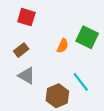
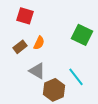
orange semicircle: (63, 46) -> (39, 43), moved
gray triangle: (26, 76) -> (37, 71), moved

